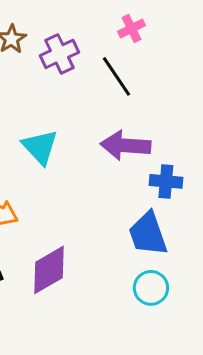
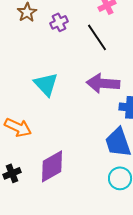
purple cross: (60, 54) -> (59, 22), size x0.7

